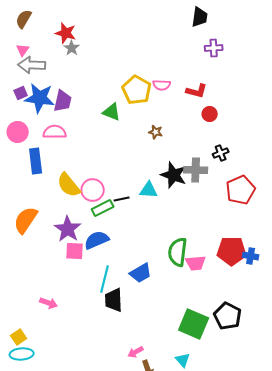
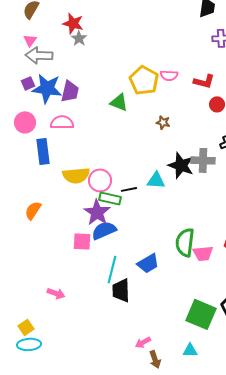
yellow semicircle: (69, 185) -> (76, 175), turned -56
green rectangle: (103, 208) -> (110, 198), turned 40
orange semicircle: (26, 220) -> (33, 210), size x0.7
purple star: (68, 229) -> (97, 212), moved
cyan triangle: (183, 360) -> (190, 350), turned -49

